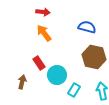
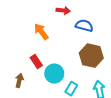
red arrow: (43, 12) -> (63, 11), moved

